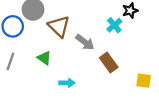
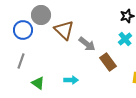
cyan cross: (114, 25) -> (125, 39), moved
green triangle: (44, 58) -> (38, 83), moved

